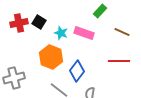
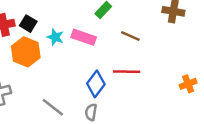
orange hexagon: (51, 57) -> (26, 52), moved
blue diamond: (77, 71) -> (96, 84), moved

